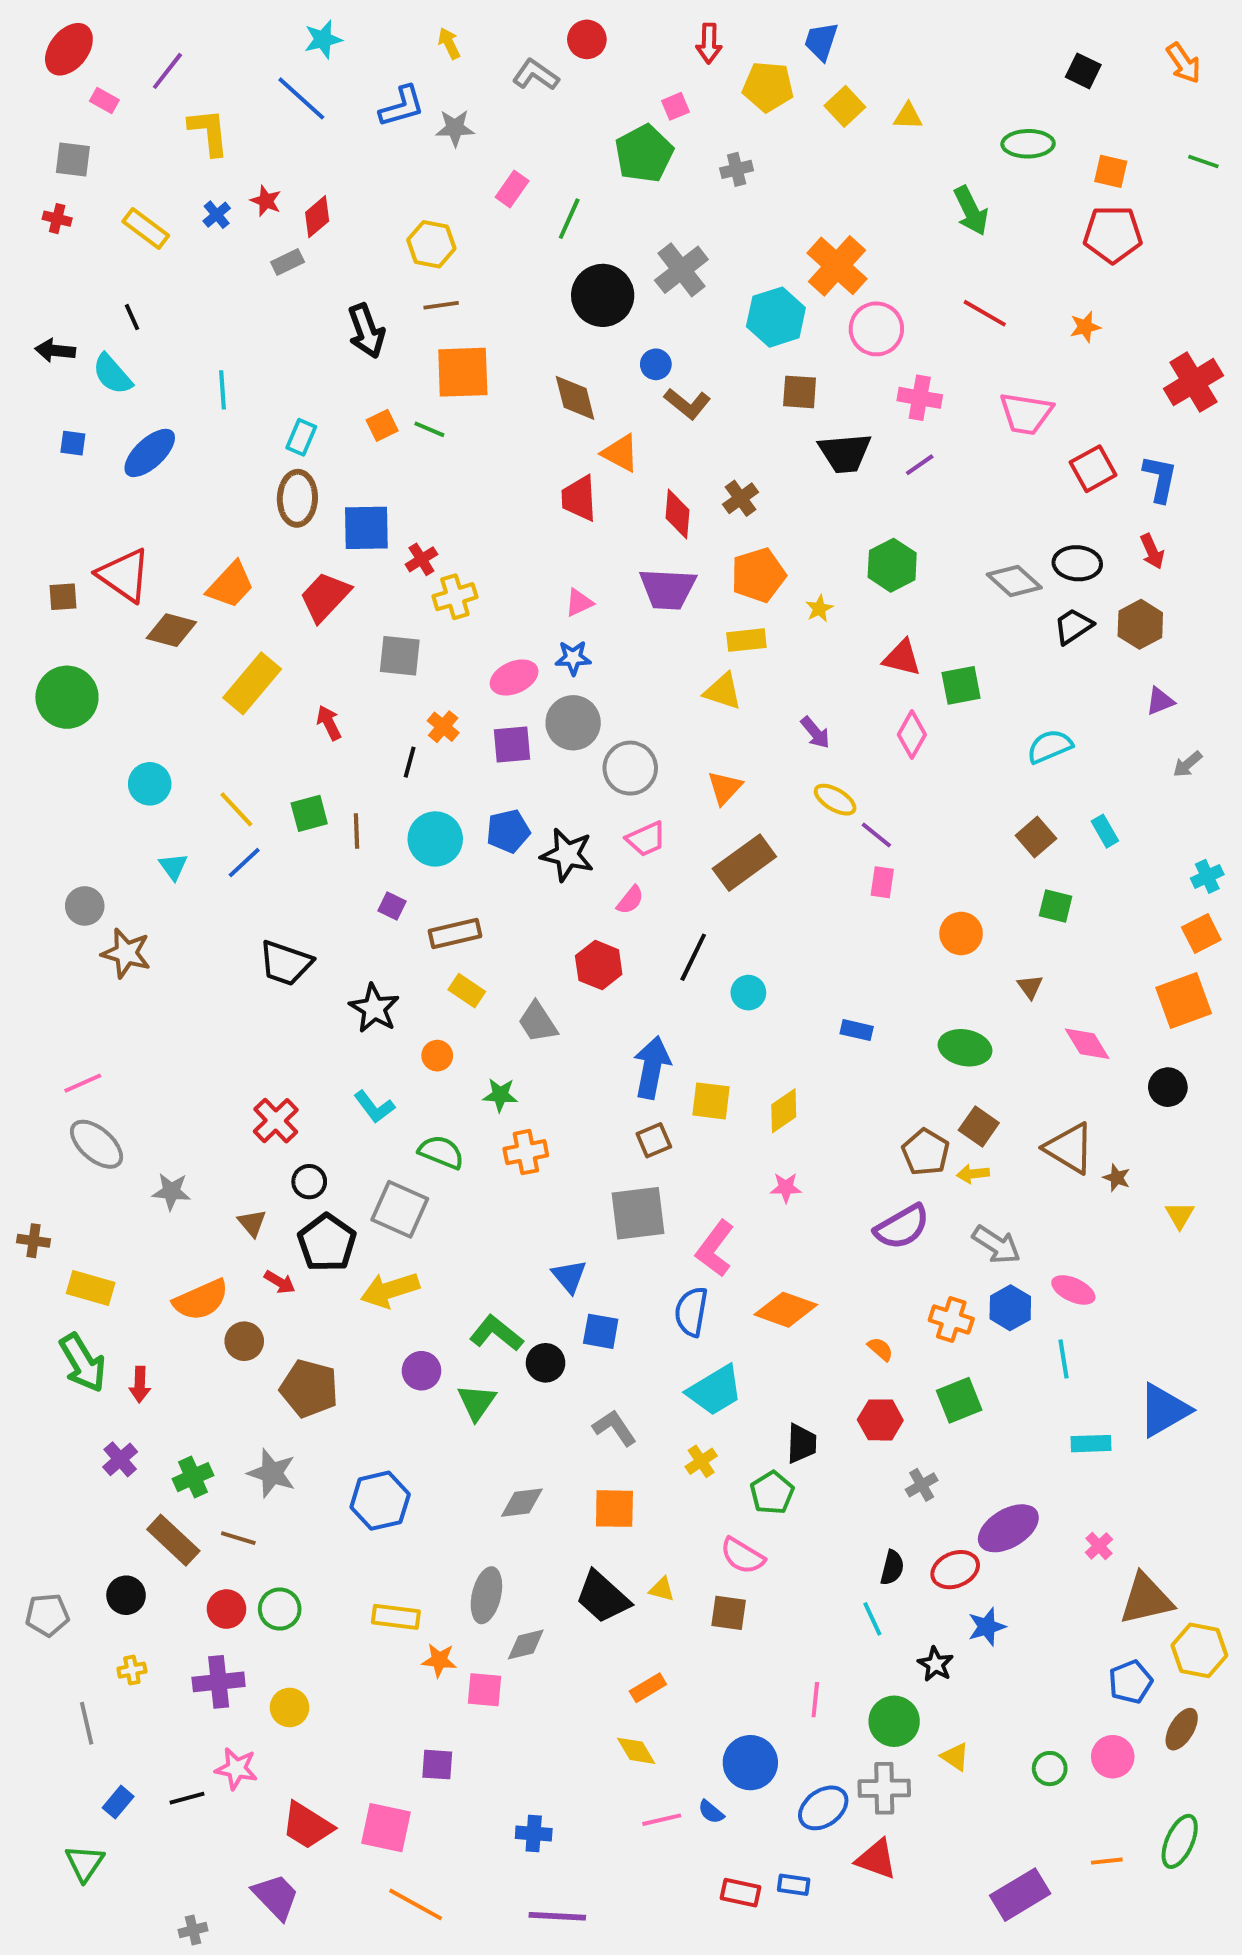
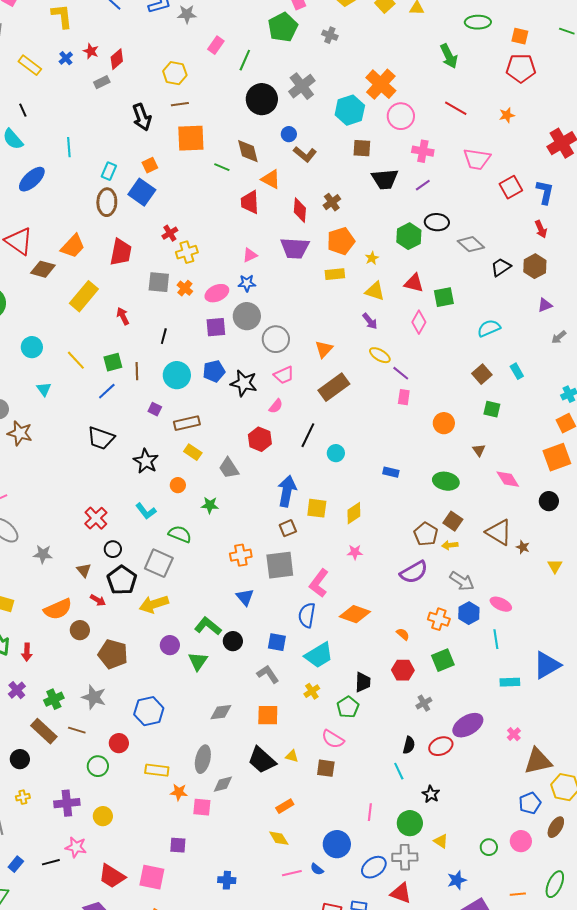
gray cross: (737, 169) -> (330, 35), turned 35
green line: (429, 429) -> (222, 167), moved
blue square: (366, 528) -> (142, 192), moved, turned 36
black ellipse: (1077, 563) -> (437, 222), moved
red trapezoid: (325, 597) -> (121, 252), turned 148
yellow triangle: (723, 691) -> (375, 291), moved
orange cross: (443, 727) -> (185, 288), moved
blue line: (244, 863) -> (107, 391), moved
orange cross: (526, 1152) -> (241, 555), moved
blue square: (601, 1331) -> (277, 642), moved
red circle: (226, 1609) -> (119, 743), moved
blue star: (987, 1627) -> (457, 880), moved

